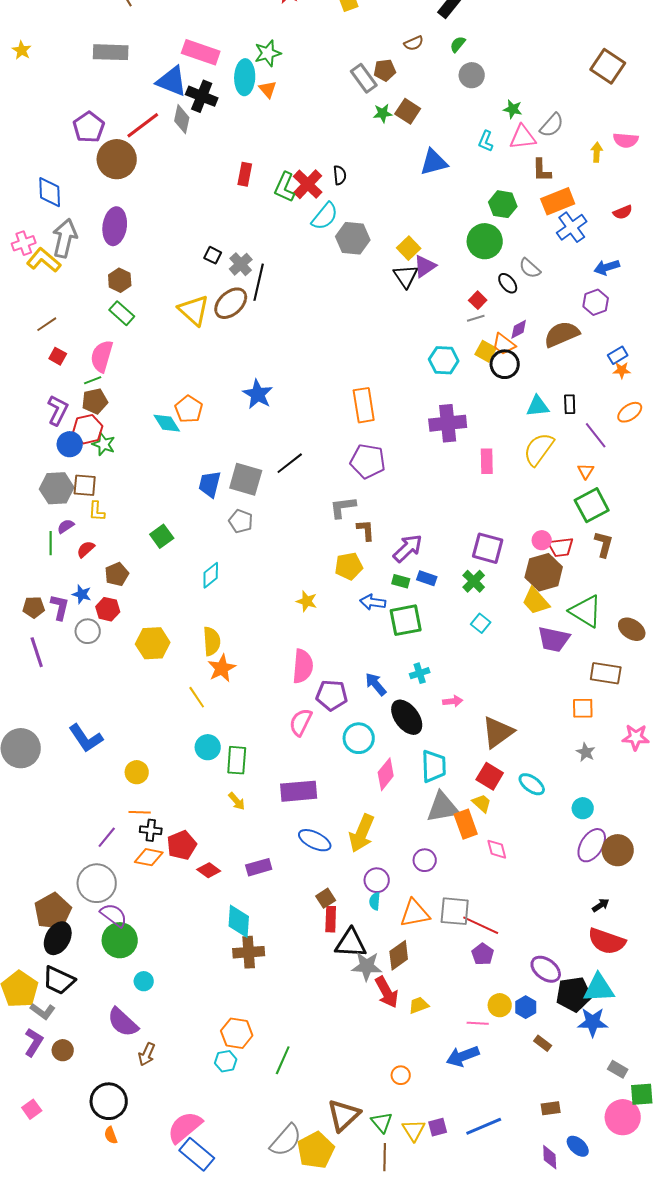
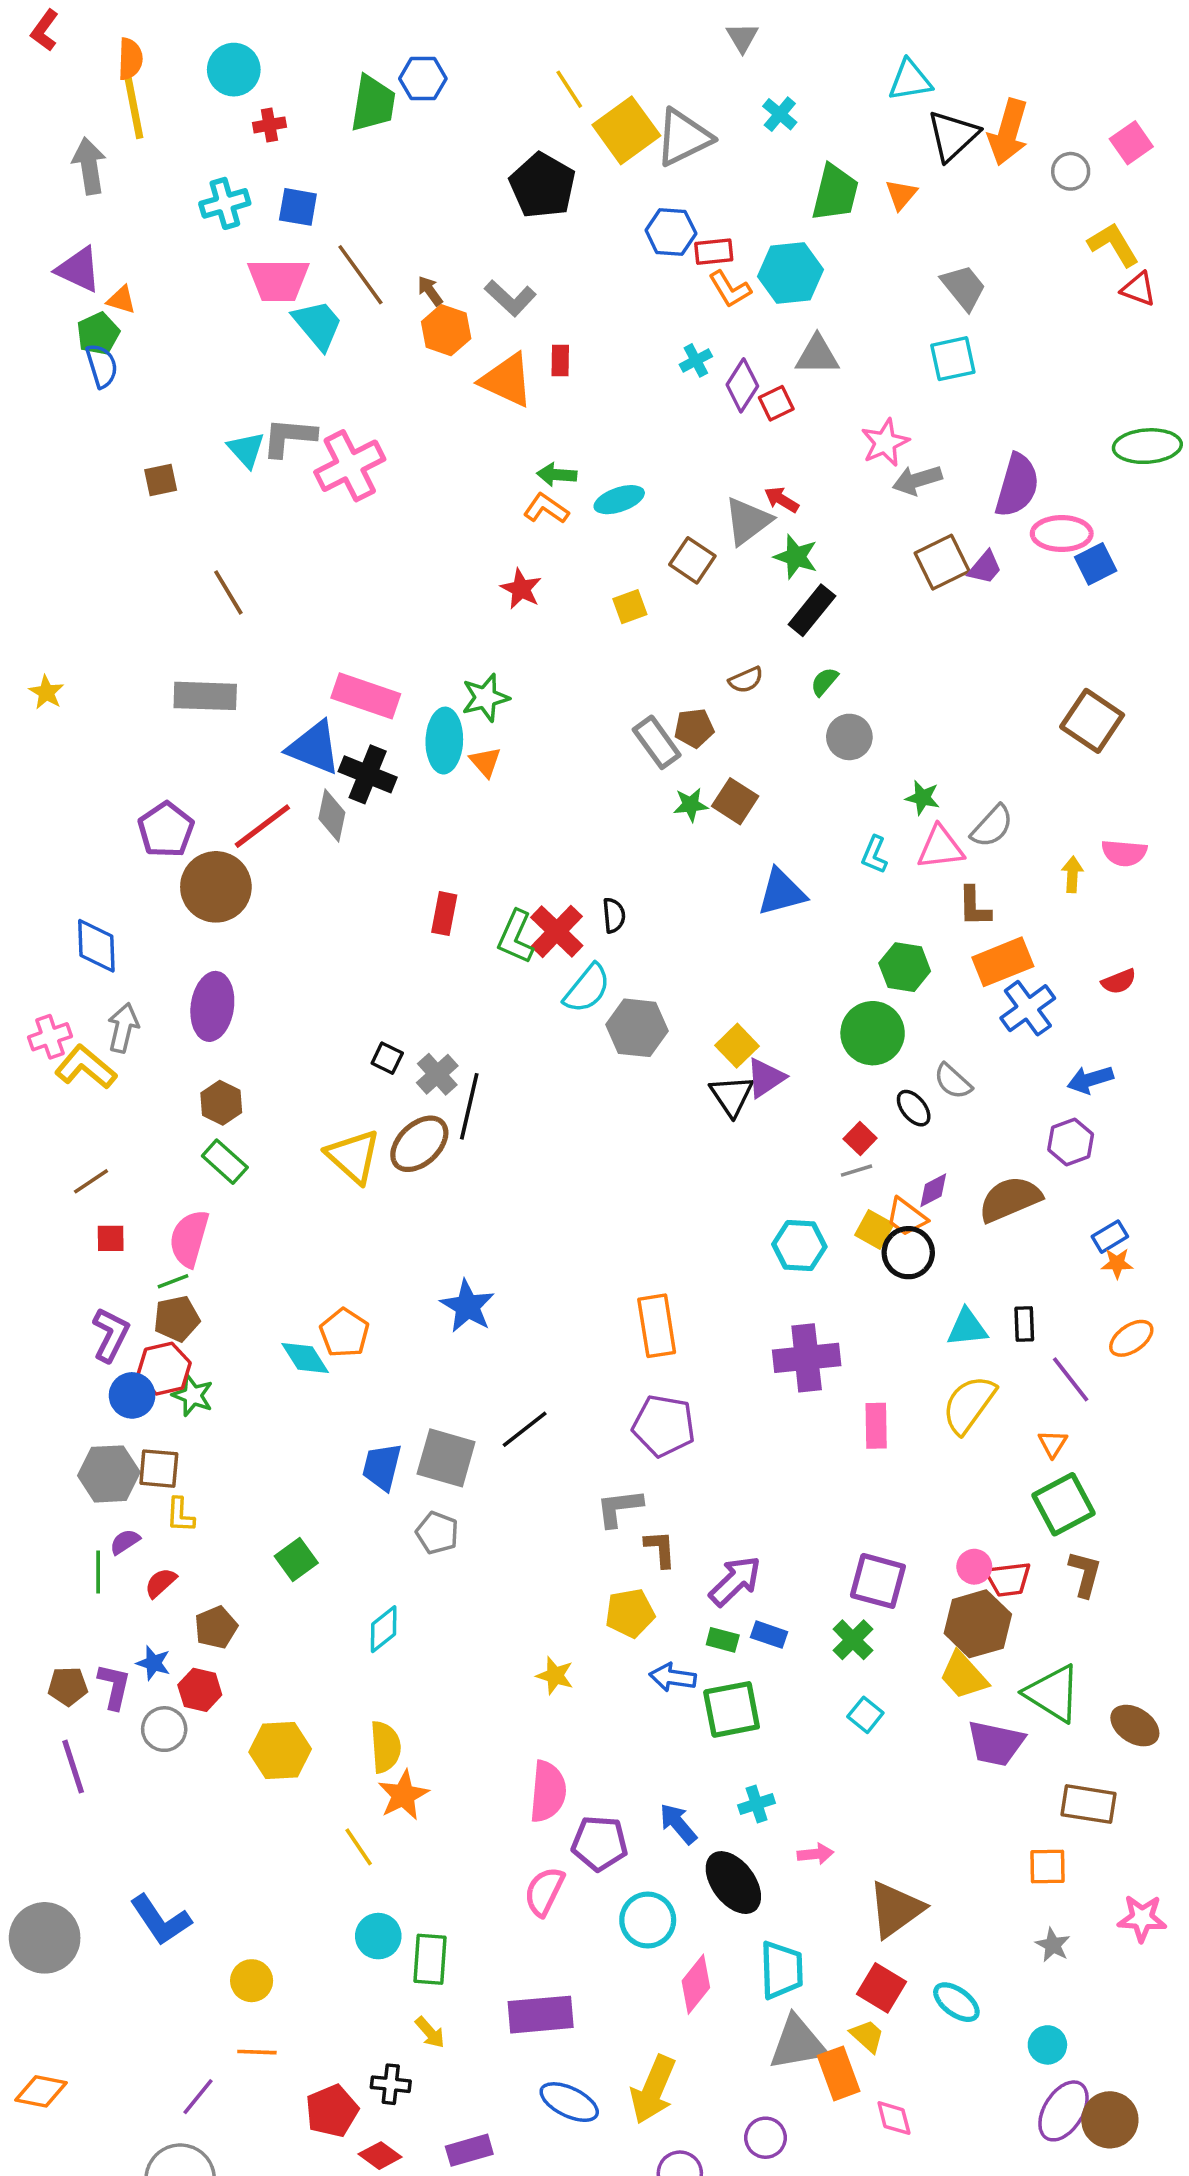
gray arrow: (65, 238) -> (123, 1028), size x0.7
red square: (58, 356) -> (111, 1238), turned -30
black cross: (151, 830) -> (391, 2084), moved
orange diamond: (149, 857) -> (41, 2091), moved

